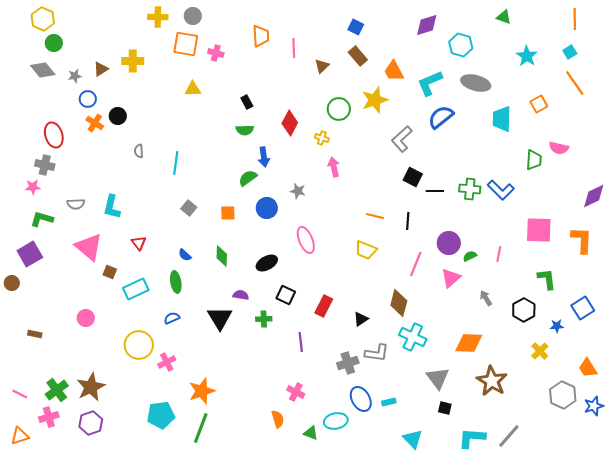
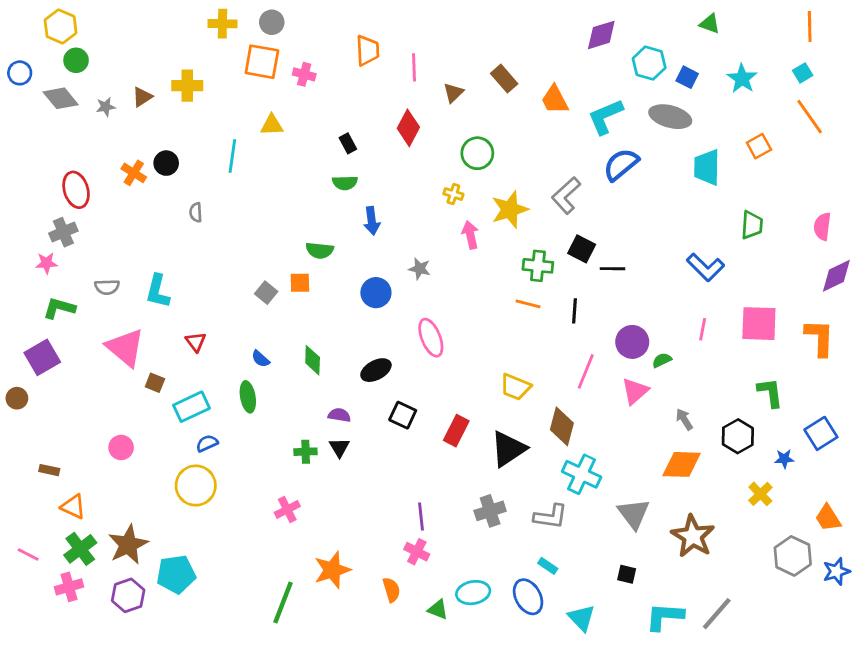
blue square: (356, 27) -> (687, 77), moved
blue circle: (88, 99) -> (20, 73), moved
yellow star: (375, 100) -> (510, 210), moved
red diamond: (290, 123) -> (408, 128), moved
pink semicircle: (559, 148) -> (822, 226), moved, turned 84
cyan line: (176, 163) -> (232, 156), moved
gray cross: (45, 165) -> (63, 232), turned -36
green semicircle: (248, 178) -> (320, 250), moved, turned -138
green cross: (470, 189) -> (538, 266), moved
orange square: (228, 213) -> (300, 283), moved
yellow trapezoid: (366, 250) -> (515, 387), moved
pink line: (499, 254) -> (703, 329), moved
blue semicircle: (172, 318) -> (207, 443), moved
black triangle: (220, 318) -> (339, 448), moved, size x0.6
green cross: (264, 319) -> (306, 452), moved
black triangle: (361, 319) -> (508, 449), size x1.8
purple line: (301, 342) -> (421, 517), moved
orange diamond: (469, 343) -> (682, 464), moved
gray L-shape: (377, 353) -> (551, 517), moved
pink cross: (167, 362) -> (287, 509), moved
gray triangle: (438, 378) -> (634, 514), moved
orange star: (202, 391) -> (332, 570), moved
blue ellipse: (361, 399) -> (528, 597), moved
cyan rectangle: (389, 402) -> (548, 566), turned 48
cyan pentagon: (161, 415) -> (176, 574), moved
orange triangle: (20, 436) -> (73, 507), moved, turned 42

